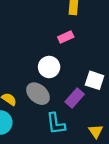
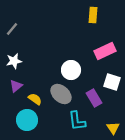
pink rectangle: (66, 37) -> (105, 51), moved, size x1.5
purple rectangle: (75, 98) -> (94, 98), turned -72

